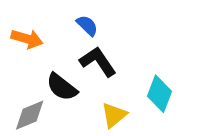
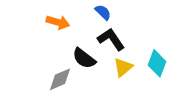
yellow triangle: (114, 115) -> (123, 67), moved

